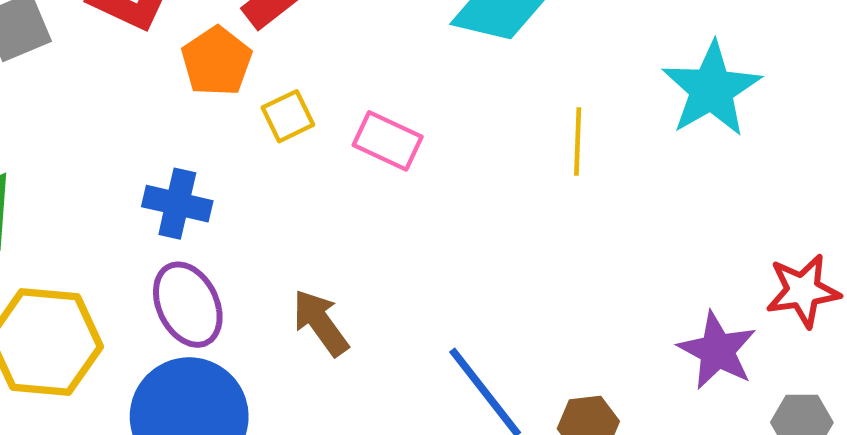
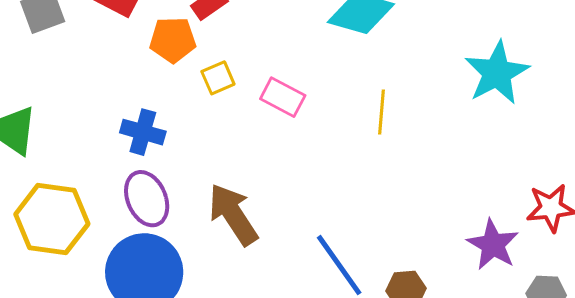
orange pentagon: (217, 61) -> (173, 40), turned 30
yellow line: (578, 142) -> (382, 112), moved
brown arrow: (320, 323) -> (233, 214), size x1.4

